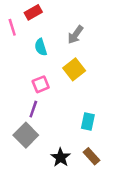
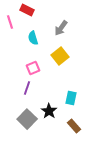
red rectangle: (33, 12) -> (27, 10), turned 56
gray square: (26, 135) -> (27, 119), moved
black star: (61, 157) -> (49, 111), moved

